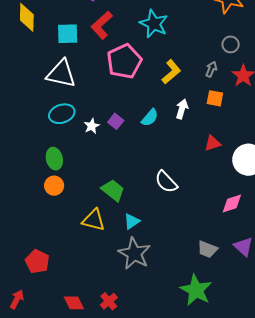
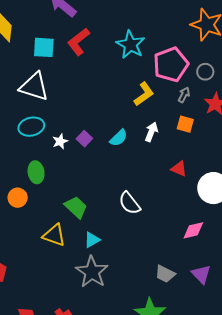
pink pentagon: (124, 61) -> (171, 64), moved
red triangle: (213, 143) -> (179, 169), turned 36
green ellipse: (54, 159) -> (36, 172), moved

